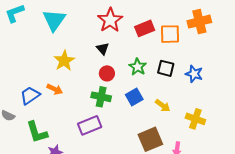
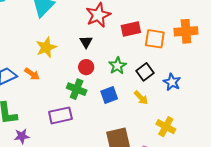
black square: (166, 68) -> (145, 72), turned 30
yellow arrow: (163, 106) -> (141, 98), moved

